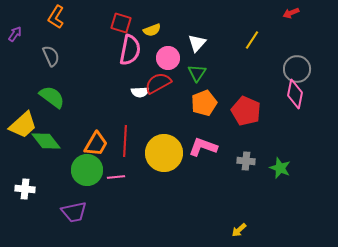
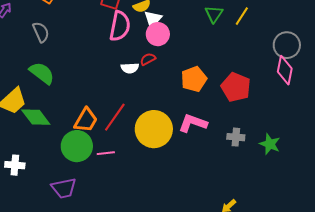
white triangle: (197, 43) -> (153, 19), moved
green triangle: (197, 73) -> (214, 14), moved
red semicircle: (158, 83) -> (148, 59), size x0.6
red line: (125, 141) -> (115, 117), turned 32

